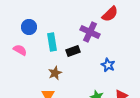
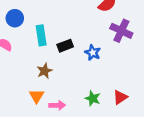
purple cross: (90, 32) -> (121, 31), moved
blue star: (108, 65) -> (93, 53), moved

